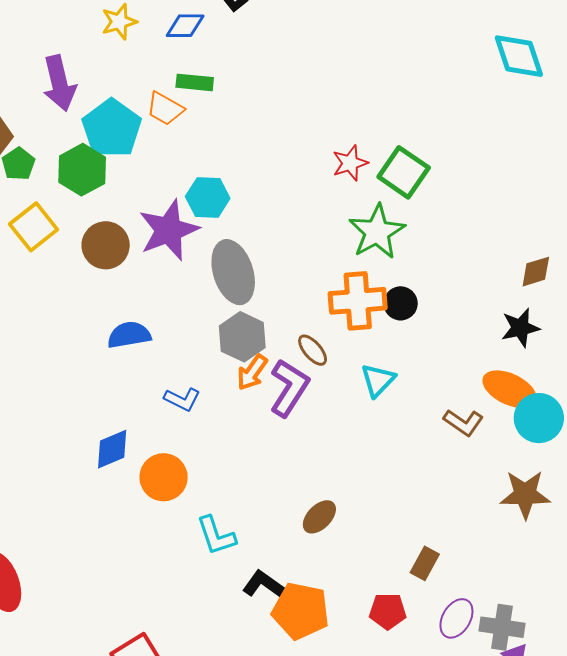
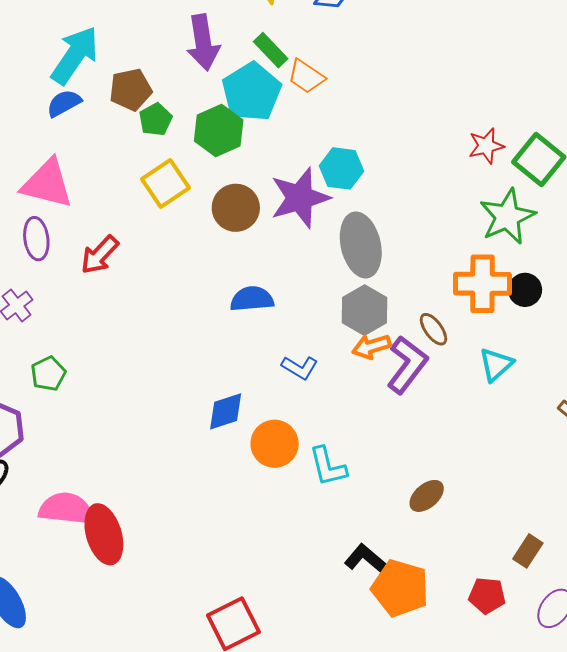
green rectangle: (195, 82) -> (271, 50), moved, turned 36
orange arrow: (252, 372) -> (371, 347), turned 33
cyan L-shape: (216, 536) -> (328, 467), moved

